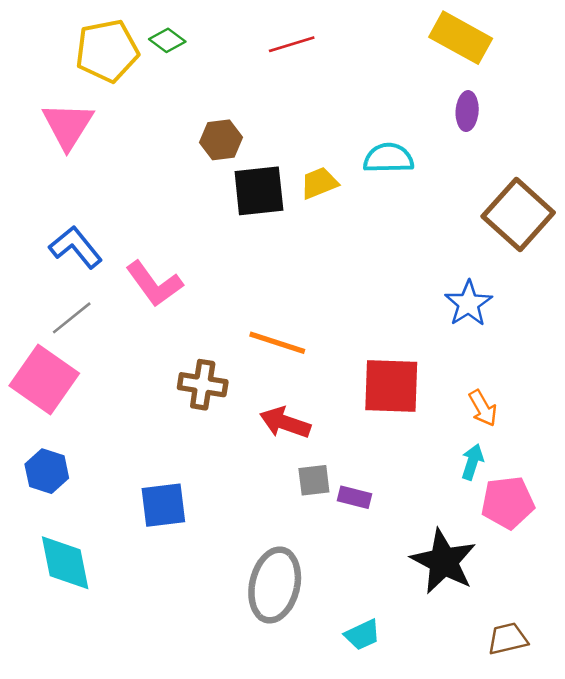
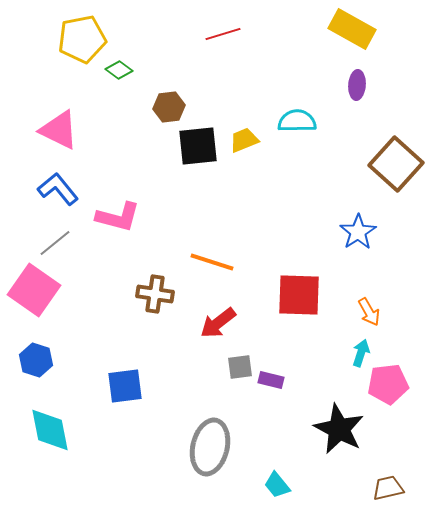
green diamond: (167, 40) -> (119, 70), moved
pink triangle: (68, 125) -> (59, 130), moved, turned -36
pink L-shape: (154, 284) -> (118, 217), turned -39
red arrow: (285, 423) -> (218, 323), turned -57
cyan trapezoid: (362, 635) -> (277, 485), turned 76

